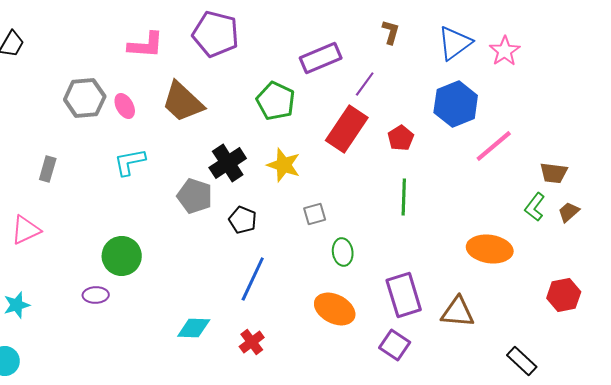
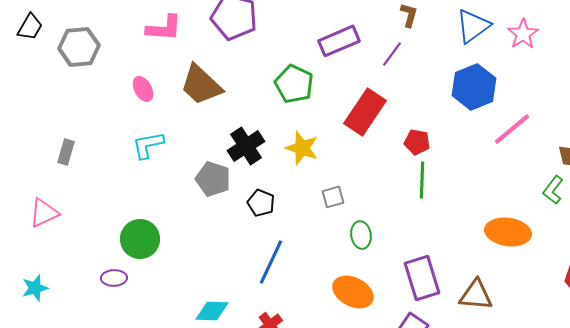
purple line: (365, 84) -> (392, 54), moved
gray hexagon: (85, 98) -> (79, 47), moved
red pentagon: (401, 138) -> (417, 142), moved, turned -30

